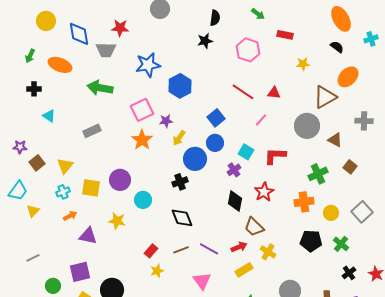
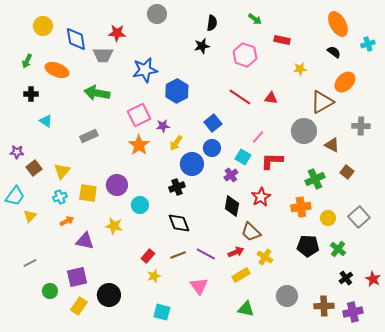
pink line: (261, 120) -> (258, 137), moved

